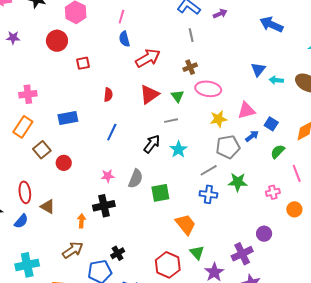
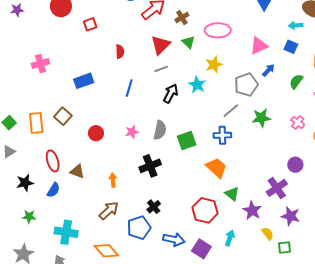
brown cross: (190, 67) -> (182, 18), moved
cyan arrow: (276, 80) -> (296, 25), moved
yellow star: (218, 119) -> (214, 65), moved
gray line: (171, 121) -> (161, 69), moved
blue square: (271, 124) -> (291, 47), moved
orange rectangle: (23, 127) -> (36, 123), moved, turned -30
cyan star: (178, 149) -> (197, 85), moved
red circle: (64, 163) -> (96, 133), moved
pink cross: (273, 192) -> (298, 122), turned -32
blue cross: (208, 194) -> (222, 135), moved
black cross: (104, 206) -> (150, 166), moved
cyan cross: (27, 265) -> (66, 232), turned 30

